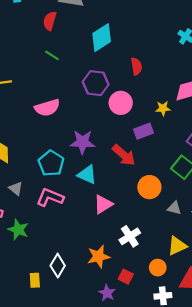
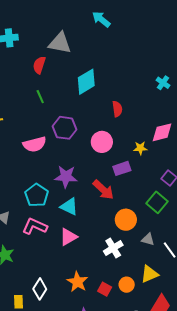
green line: (52, 55) -> (40, 97), turned 32
purple hexagon: (96, 83) -> (65, 128), moved
pink triangle: (103, 204) -> (68, 237), moved
white cross: (130, 236) -> (113, 248), moved
orange star: (99, 257) -> (77, 282), turned -30
orange circle: (158, 268) -> (127, 285), moved
red square: (126, 277) -> (105, 289), moved

